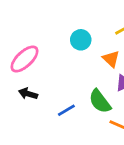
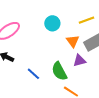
blue line: (66, 110) -> (33, 74), turned 64

